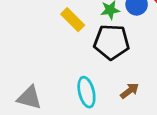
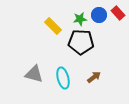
gray triangle: (29, 98) -> (34, 74), moved

